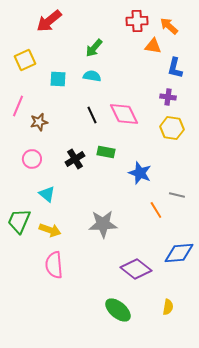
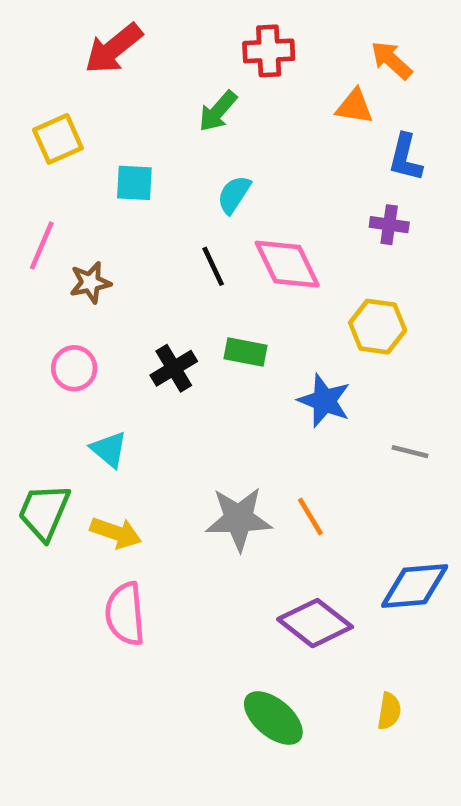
red cross: (137, 21) -> (269, 51), moved
cyan semicircle: (92, 76) -> (234, 195), moved, turned -66
yellow hexagon: (172, 128) -> (378, 327), moved
orange line: (156, 210) -> (310, 516), moved

